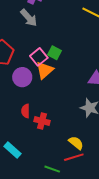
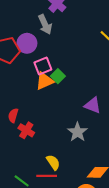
green square: (54, 53) -> (58, 76), moved
purple circle: (22, 77) -> (27, 43), moved

